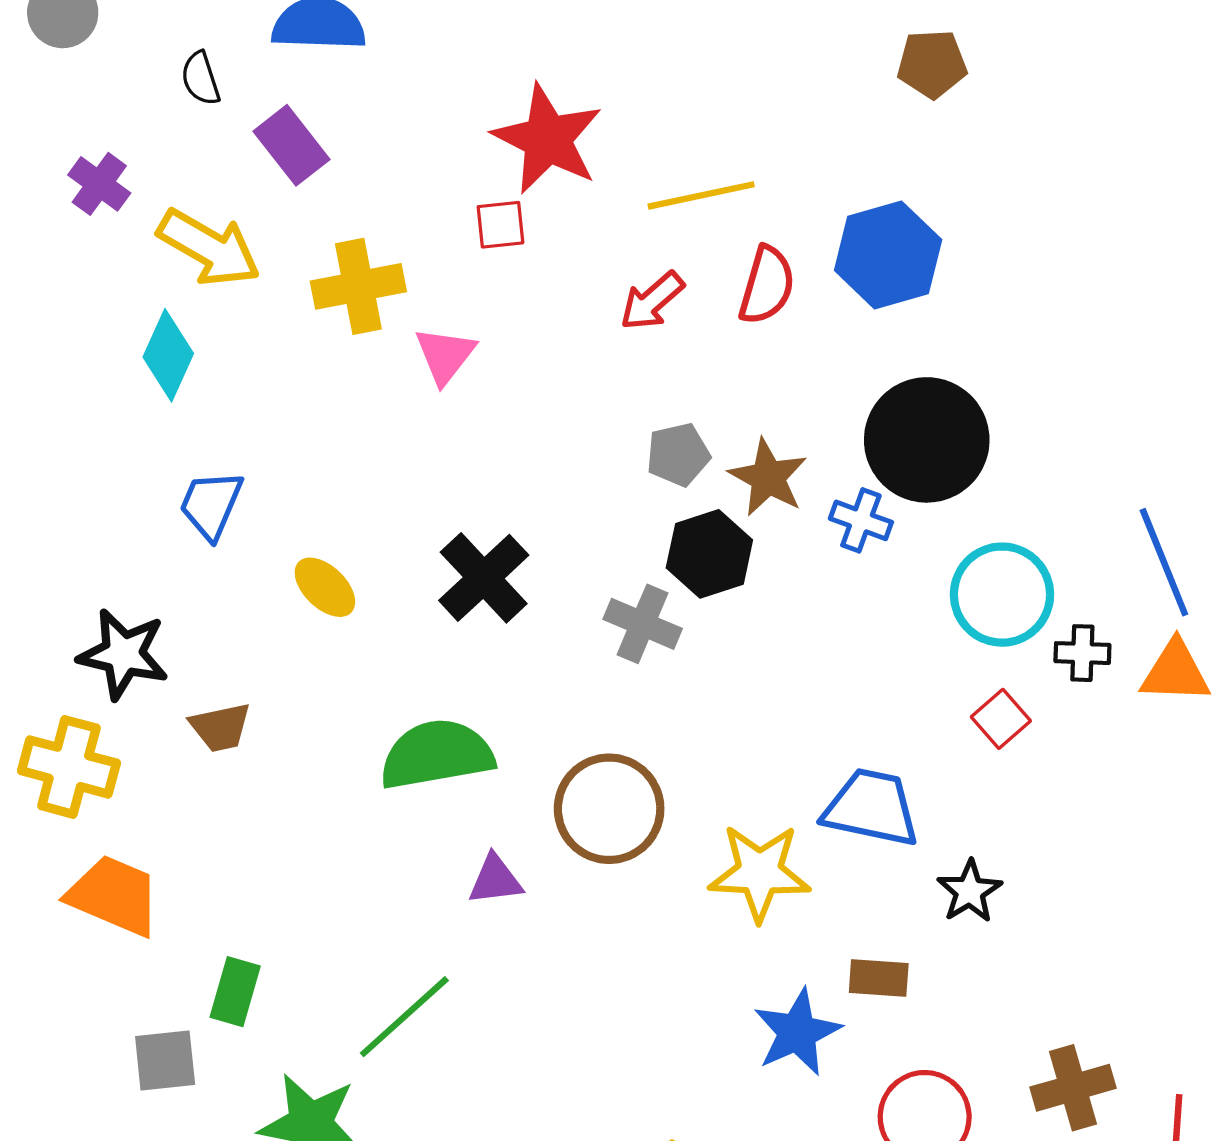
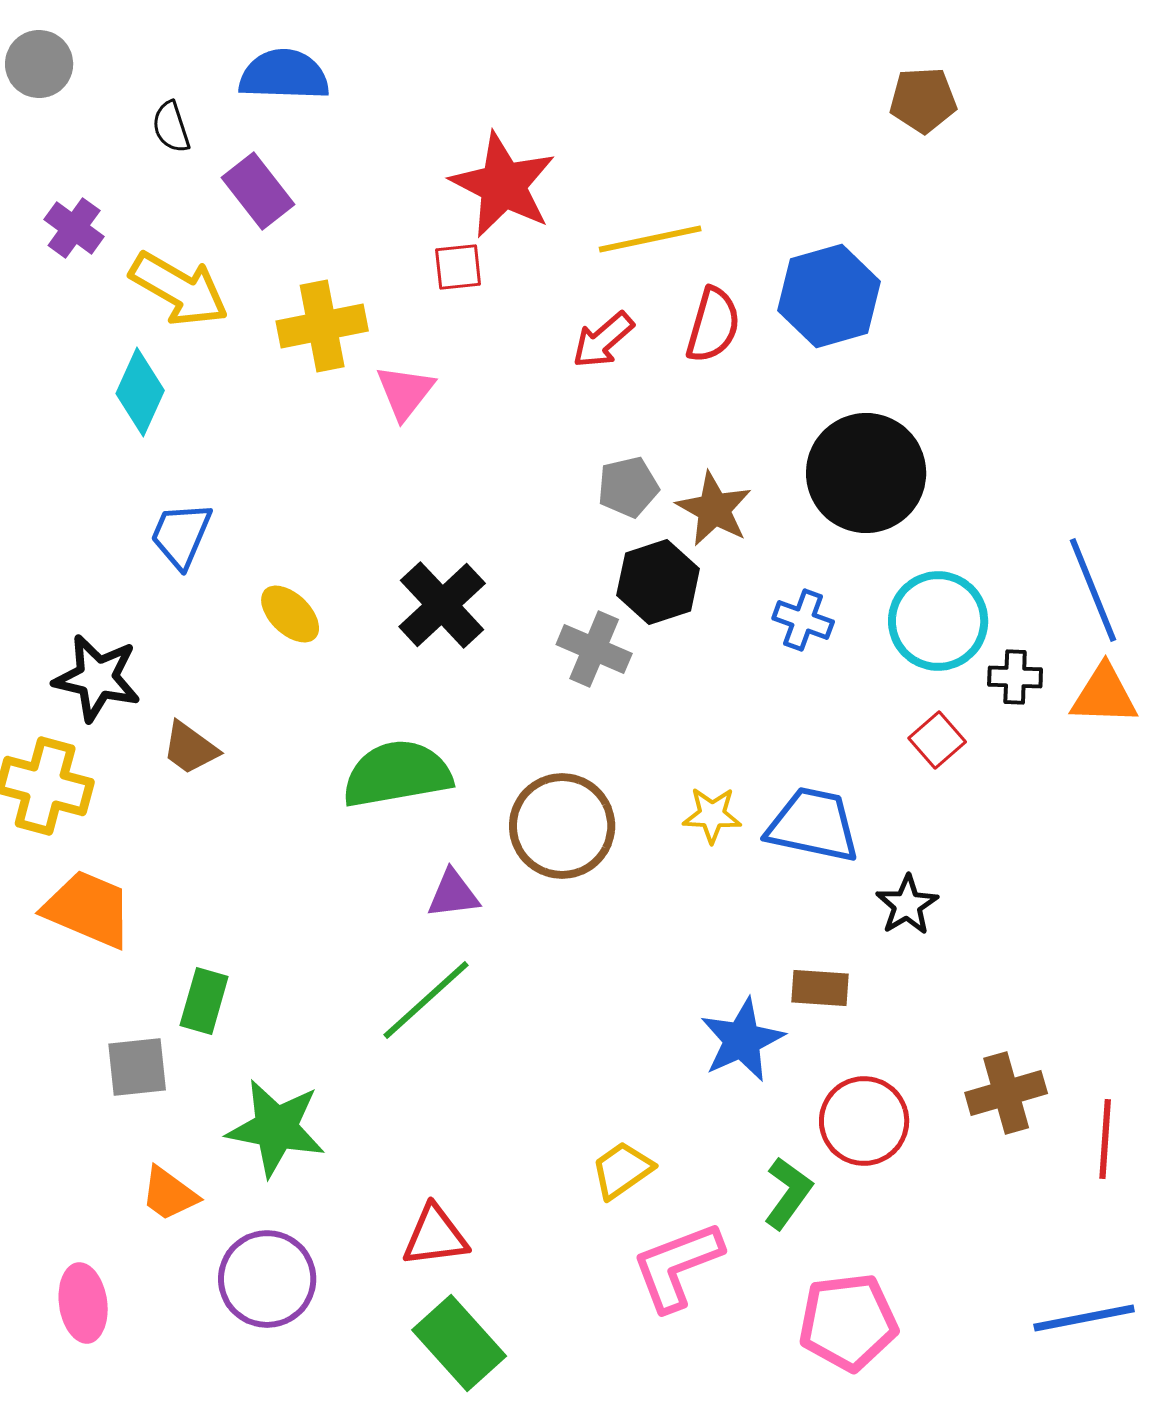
brown pentagon: (932, 64) -> (923, 100), moved
blue cross: (861, 520) -> (803, 620), moved
brown trapezoid: (220, 727) -> (190, 748), turned 48
yellow star: (760, 872) -> (712, 815), moved, size x0.6
green line: (404, 1017) -> (426, 1000), moved

